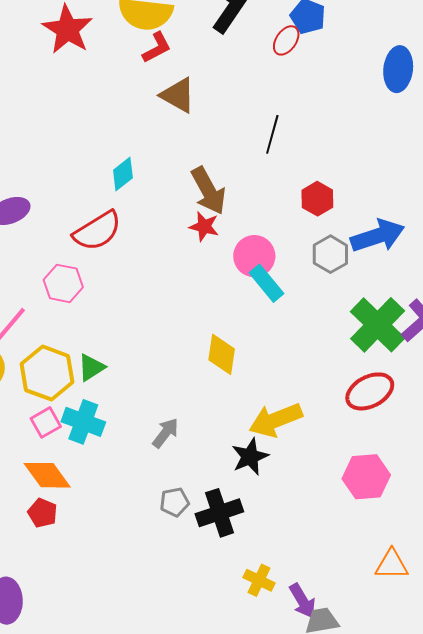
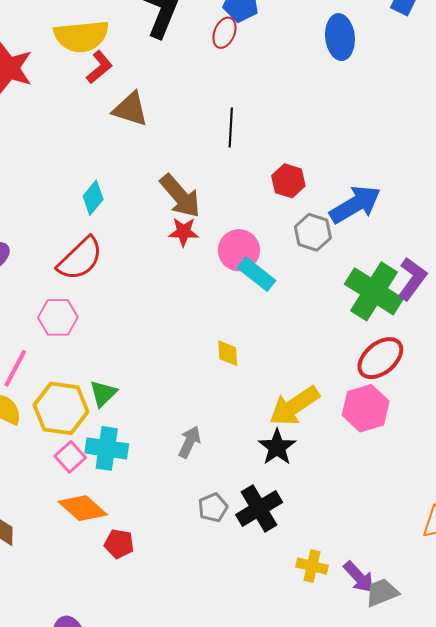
yellow diamond: (222, 354) -> (228, 353), size x0.7
pink hexagon: (366, 477) -> (366, 408), moved
red pentagon: (43, 513) -> (119, 544), moved

